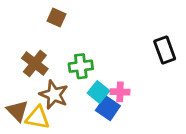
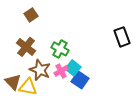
brown square: (57, 18) -> (31, 15), moved, turned 32
green cross: (81, 66) -> (60, 49), turned 36
pink cross: (120, 92) -> (61, 71), moved, turned -32

